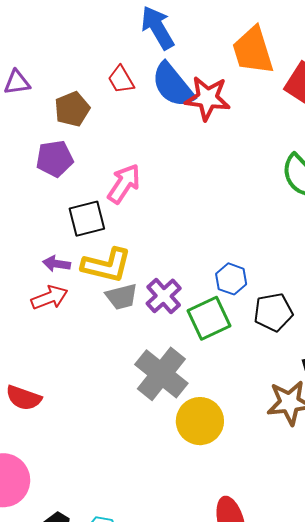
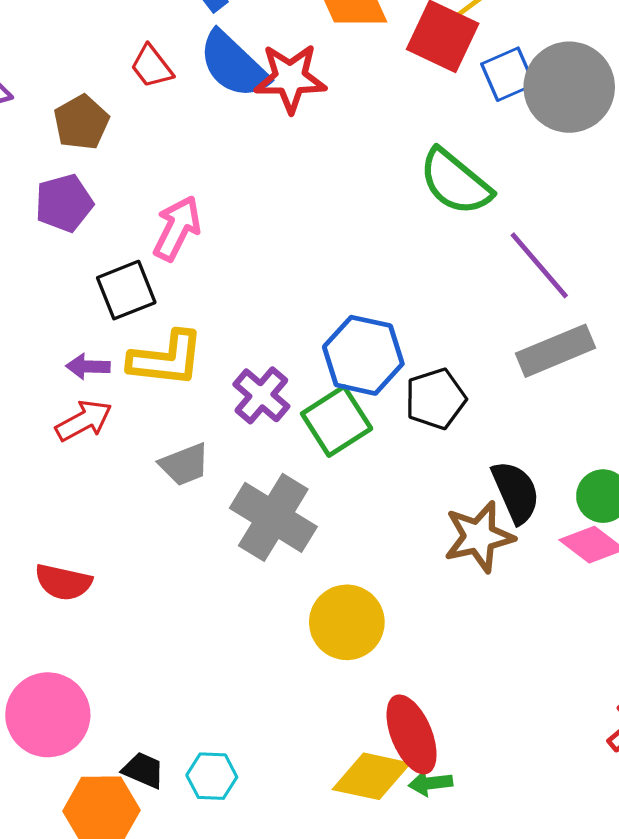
blue hexagon: (231, 279) -> (363, 355), size x1.6
gray trapezoid: (122, 297) -> (184, 464), moved
yellow circle: (200, 421) -> (347, 622), moved

